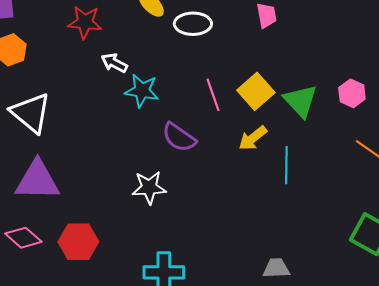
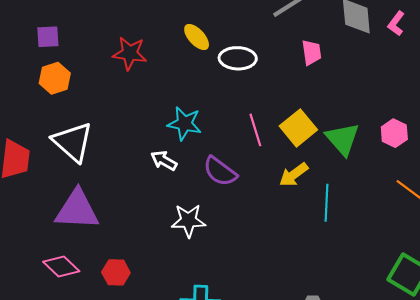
white arrow: (114, 63) -> (164, 161), moved
red hexagon: (78, 242) -> (116, 272), size x0.7

